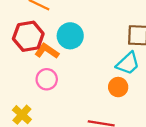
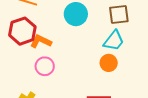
cyan circle: (70, 36) -> (76, 14), moved

